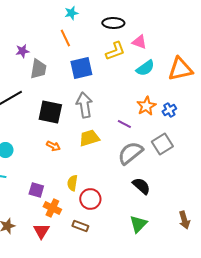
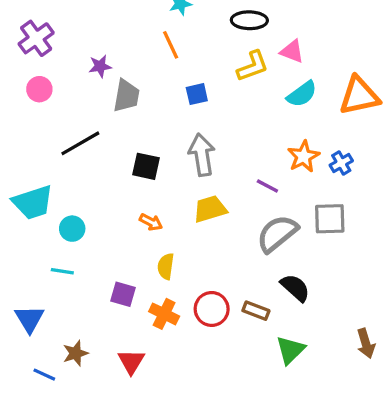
blue square: (81, 68) -> (197, 94), size x0.6
black square: (50, 112) -> (146, 166), size x0.7
gray square: (162, 144) -> (330, 219), turned 30
yellow semicircle: (72, 183) -> (166, 266), moved
orange cross: (52, 208) -> (164, 314), moved
brown rectangle: (80, 226) -> (256, 311), moved

